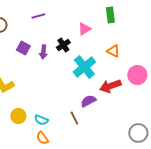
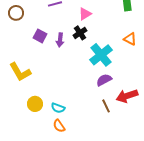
pink triangle: (84, 29) -> (85, 14), moved
red arrow: (110, 86) -> (127, 96), moved
purple semicircle: (88, 101) -> (104, 80), moved
brown line: (74, 118) -> (106, 106), moved

